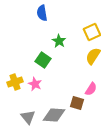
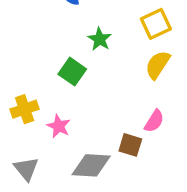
pink star: (35, 84) -> (59, 126), moved
gray triangle: (28, 117) -> (26, 169), moved

